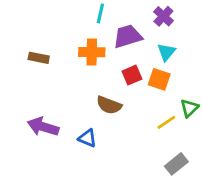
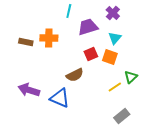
orange cross: (92, 52) -> (49, 38), moved
brown semicircle: (109, 105) -> (75, 75), turned -48
blue triangle: (87, 138) -> (60, 98), size x1.5

